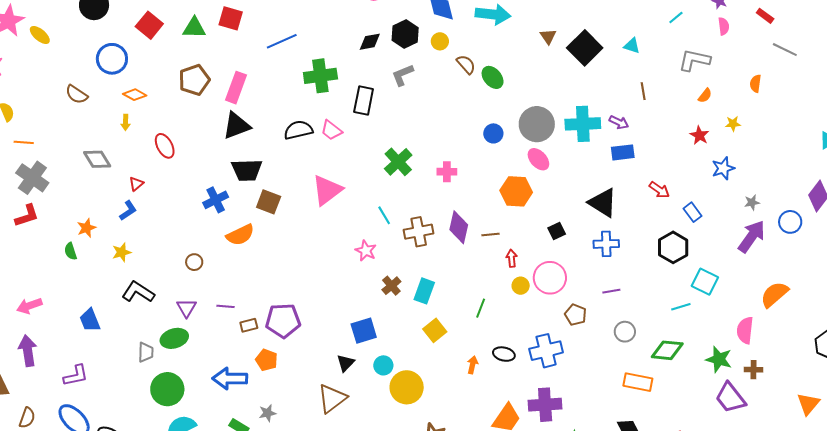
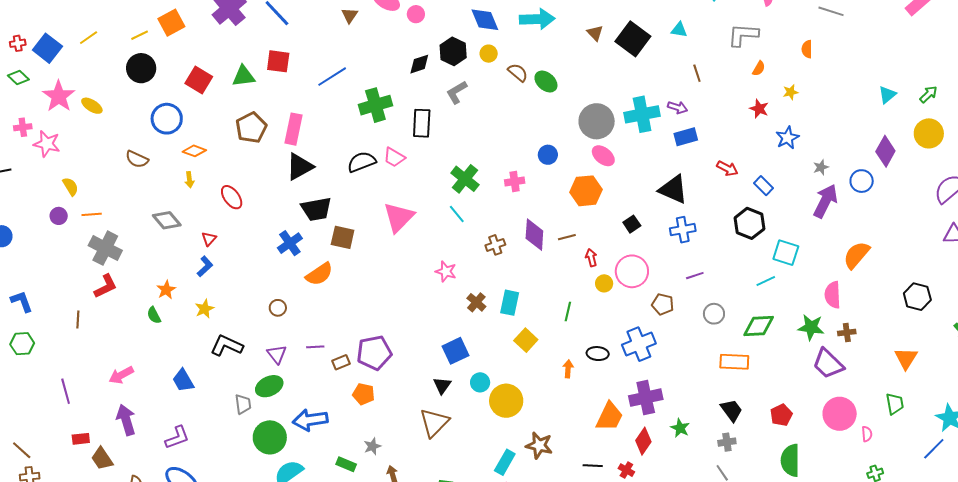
blue circle: (493, 133) -> (548, 155), moved
cyan line: (384, 215) -> (457, 214), moved
brown cross: (419, 232) -> (495, 245), size x0.7
blue arrow: (230, 379) -> (310, 420), moved

